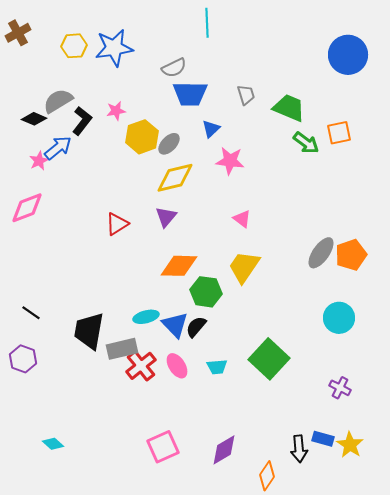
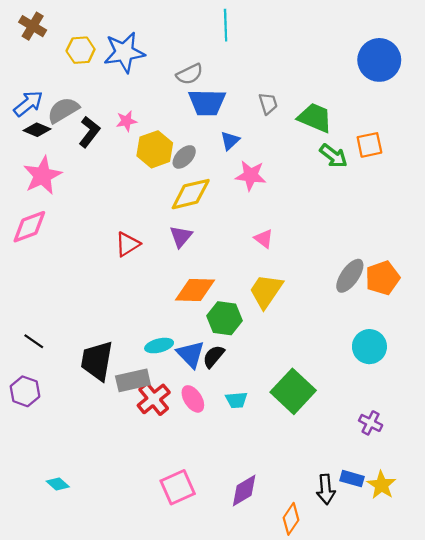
brown cross: (18, 33) -> (33, 26), moved, turned -30
blue arrow: (58, 148) -> (28, 104), moved
pink star: (39, 161) -> (42, 175), size x1.8

